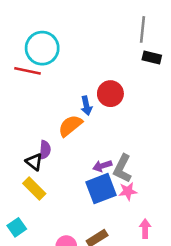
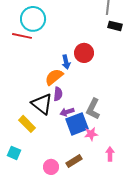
purple semicircle: (45, 150) -> (58, 94), moved
black triangle: (34, 162) -> (42, 104), moved, size x1.6
purple arrow: (102, 166) -> (67, 112), moved
pink star: (128, 191) -> (91, 134), moved
cyan square: (17, 227) -> (14, 153), turned -32

